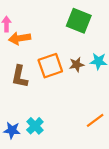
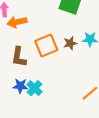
cyan cross: (35, 126) -> (34, 88), moved
blue star: (12, 130) -> (20, 86), moved

